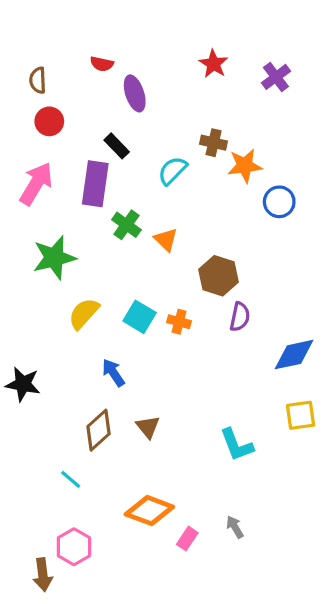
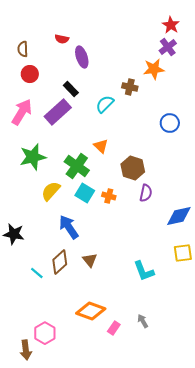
red star: (214, 64) -> (171, 25), moved
orange star: (245, 166) -> (154, 69), moved
purple rectangle: (95, 184) -> (58, 112), turned 40
green cross: (126, 225) -> (77, 166), moved, size x1.4
blue arrow: (113, 373) -> (69, 227), size x1.4
cyan line: (71, 479) -> (37, 273), moved

